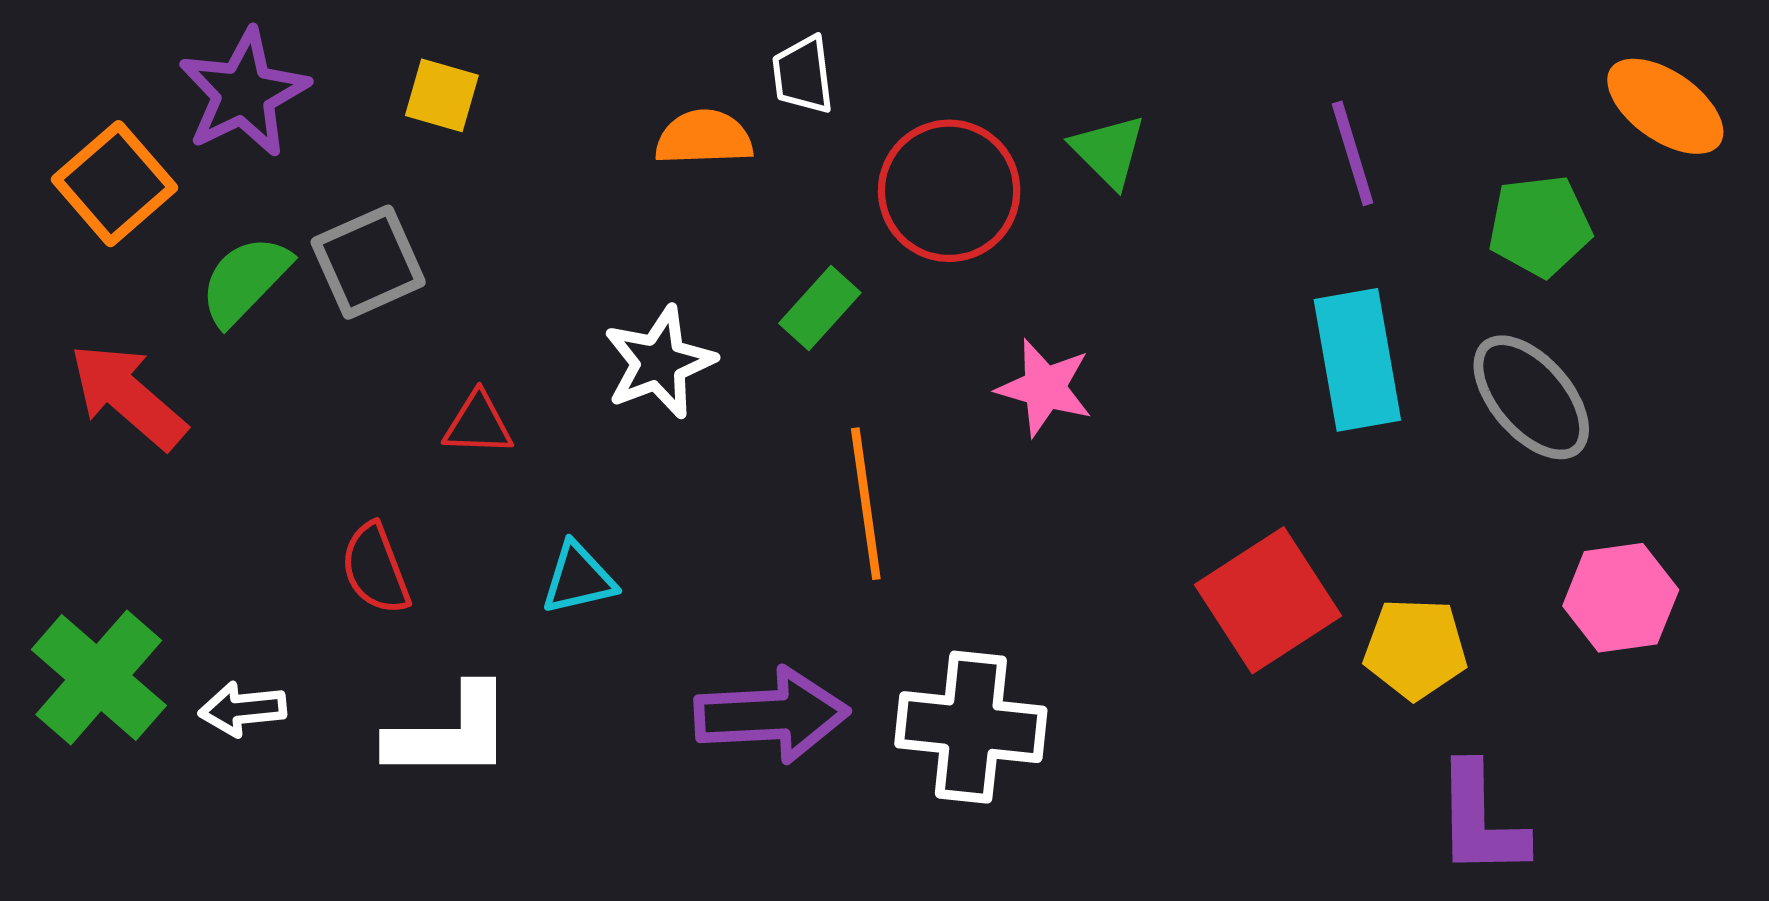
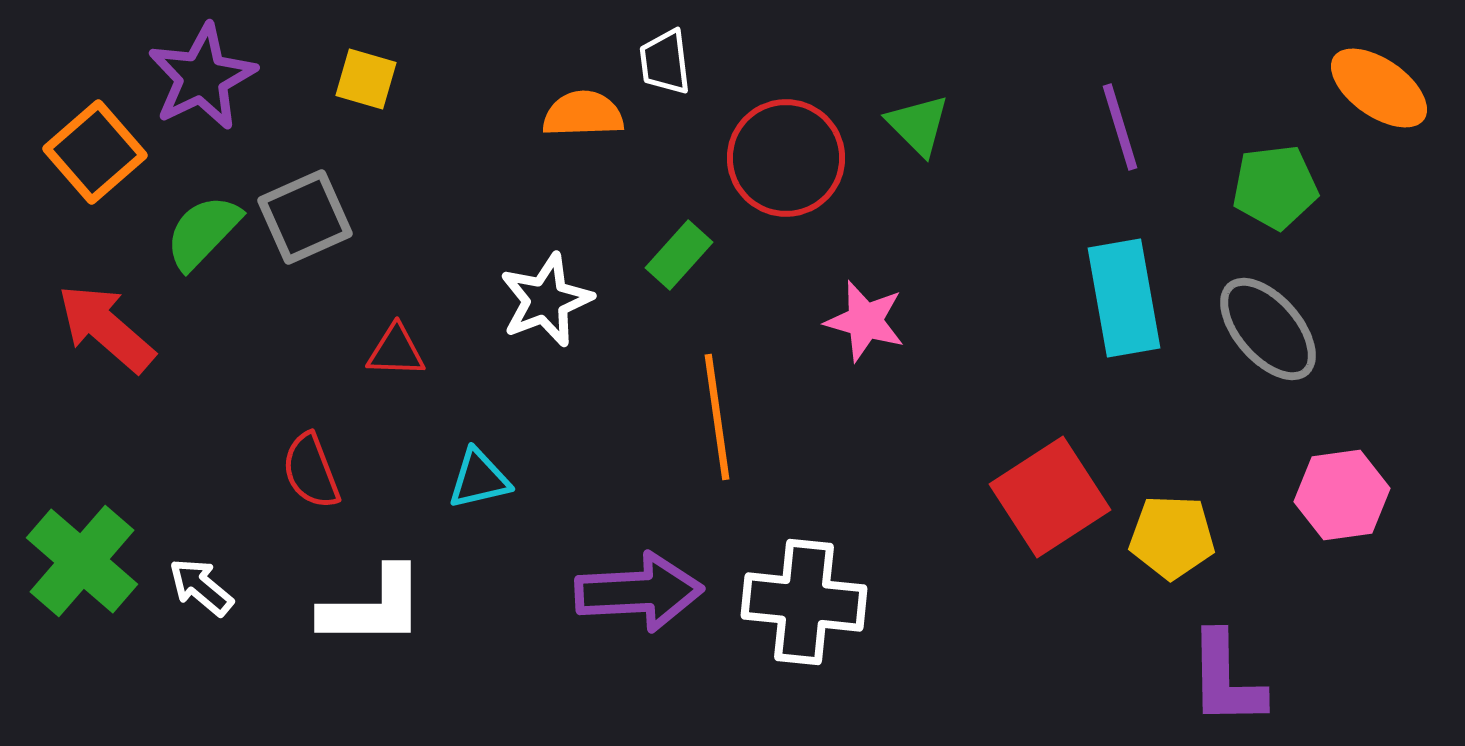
white arrow: (243, 709) -> (201, 587), turned 46

